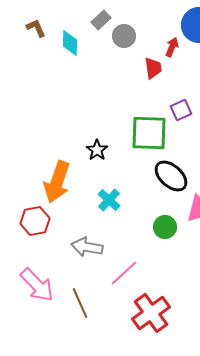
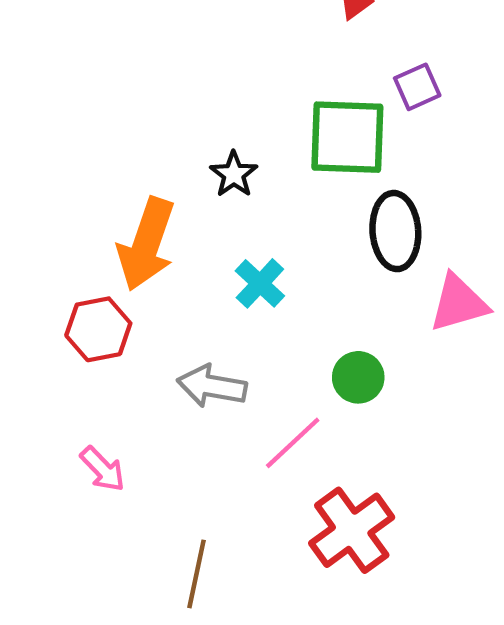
black ellipse: (171, 176) -> (395, 231), turned 44
green circle: (165, 227) -> (358, 377), moved
pink arrow: (37, 285) -> (103, 469), size x0.6
brown line: (80, 303) -> (197, 574), moved, turned 36

